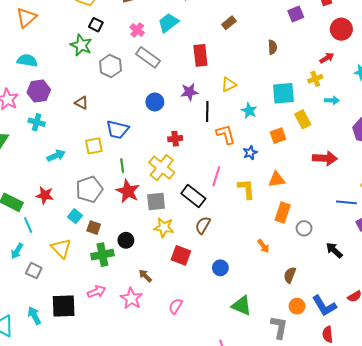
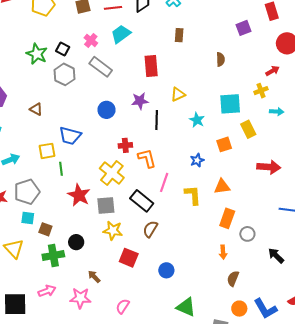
brown rectangle: (229, 23) -> (179, 35), turned -48
black square: (96, 25) -> (63, 49), moved
orange L-shape: (226, 134) -> (147, 158), moved
green line: (122, 166) -> (61, 169), moved
gray pentagon: (89, 189) -> (27, 192), moved
cyan square: (75, 216) -> (28, 218), turned -32
orange arrow: (263, 246) -> (223, 252), moved, turned 32
pink star: (131, 298) -> (80, 298), turned -30

